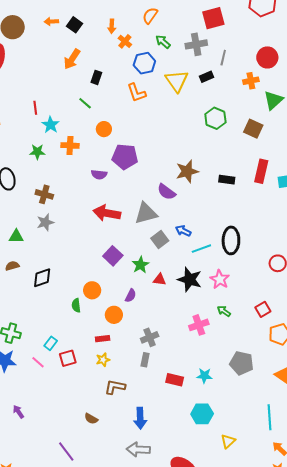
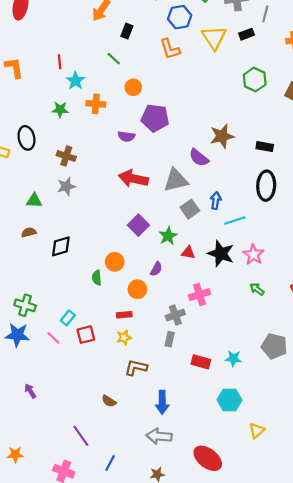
blue arrow: (183, 231) -> (216, 201), turned 70
black ellipse: (231, 240) -> (266, 186), moved
pink cross: (199, 325) -> (200, 295), moved

